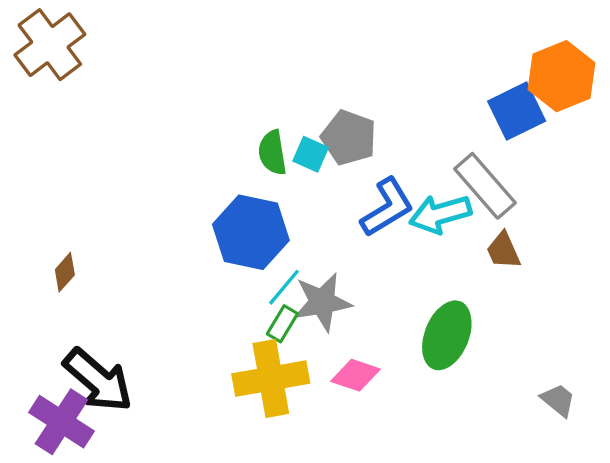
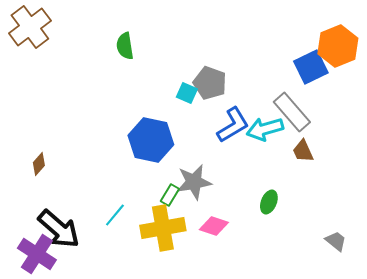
green semicircle: (272, 153) -> (125, 46), moved
cyan line: (284, 287) -> (115, 215), moved
green ellipse: (447, 335) -> (269, 202), size x0.6

